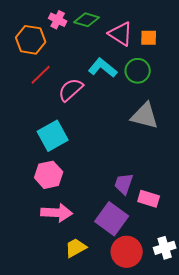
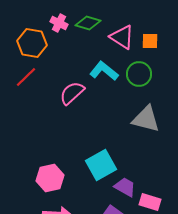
red line: (41, 75) -> (26, 77), moved
cyan square: (53, 136) -> (101, 165), moved
purple trapezoid: (124, 184) -> (125, 187), turned 100

